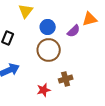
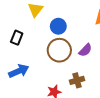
purple semicircle: (74, 31) -> (85, 50), moved

